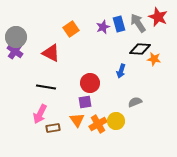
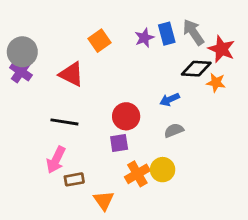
red star: (158, 17) -> (221, 49), moved
blue arrow: (121, 71) -> (170, 99), turned 48
gray semicircle: (135, 102) -> (174, 130), moved
orange triangle: (77, 120) -> (104, 200), moved

